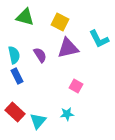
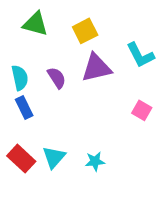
yellow square: (60, 22) -> (85, 31), turned 36
pink square: (76, 86) -> (142, 110), moved
cyan triangle: (38, 121) -> (54, 157), moved

